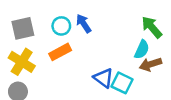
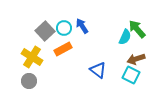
gray square: (23, 28) -> (45, 31), moved, turned -30
cyan semicircle: (142, 49) -> (125, 37), moved
cyan square: (122, 83) -> (131, 75), moved

